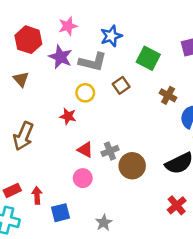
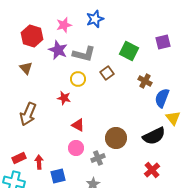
blue star: (111, 36) -> (95, 19), moved
gray cross: (110, 151) -> (98, 158), moved

